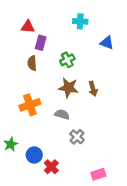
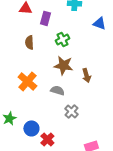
purple rectangle: (41, 43) -> (45, 18), moved
brown arrow: (93, 89) -> (86, 75), moved
orange cross: (30, 105) -> (27, 81), turned -30

